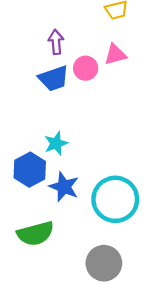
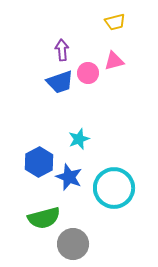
cyan star: (56, 143) -> (79, 139), moved
gray circle: (104, 263) -> (73, 244), moved

